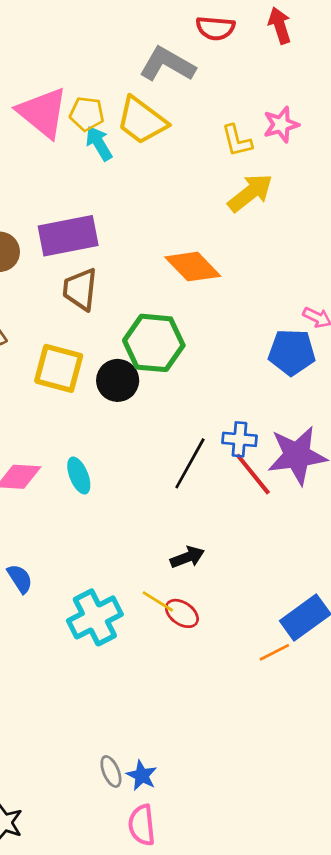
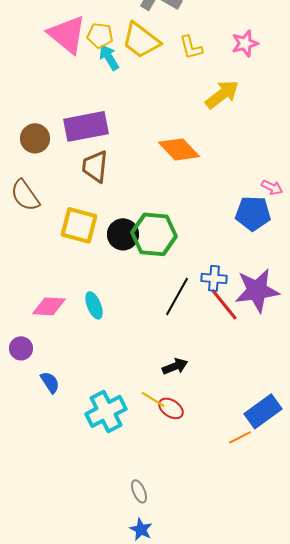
yellow L-shape: (237, 141) -> (191, 47), moved
green hexagon: (154, 343) -> (154, 234), moved
gray ellipse: (111, 771) -> (139, 491), moved

